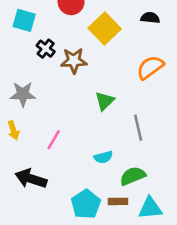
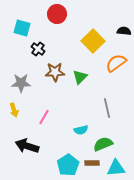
black semicircle: (150, 18) -> (124, 31), moved
yellow square: (105, 29) -> (93, 41), moved
brown star: (74, 61) -> (55, 72), moved
green triangle: (105, 101) -> (80, 77), moved

